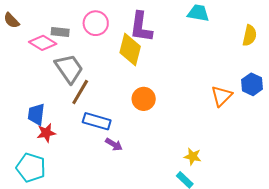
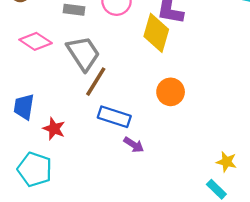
pink diamond: (43, 43) -> (36, 41), moved
blue trapezoid: (36, 114) -> (24, 107), moved
red star: (46, 133) -> (54, 129), turned 30

